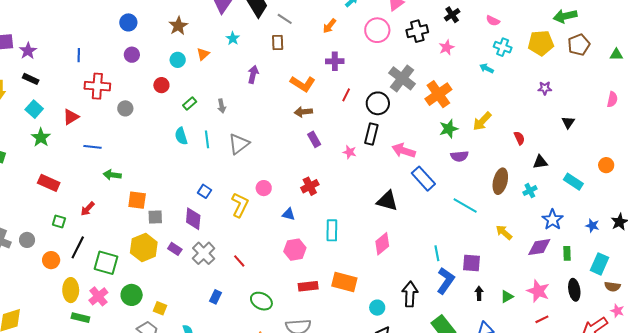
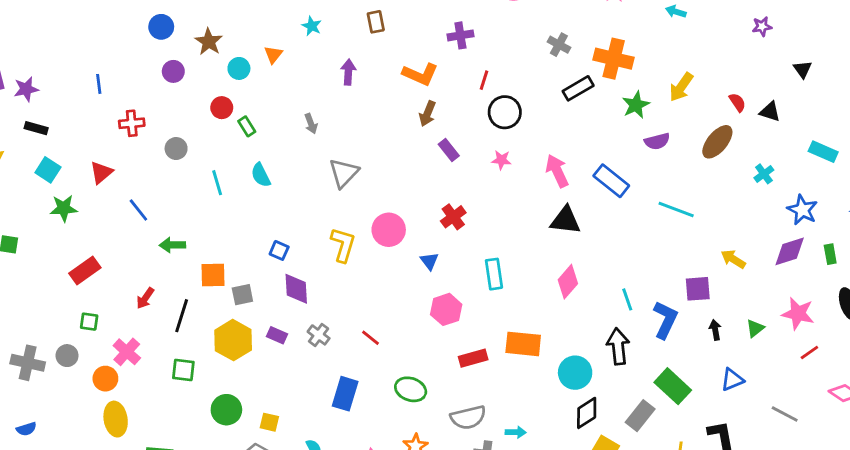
brown star: (178, 26) -> (209, 42), moved
purple star: (28, 51) -> (26, 89), turned 30
gray cross: (402, 78) -> (559, 45), size x0.6
red cross: (97, 86) -> (132, 123), size x0.7
orange cross: (438, 94) -> (614, 59), turned -32
green rectangle: (190, 103) -> (247, 126), moved, turned -72
black circle: (378, 103) -> (505, 112), moved
brown arrow: (303, 112) -> (427, 114), turned -54
black rectangle: (371, 134) -> (578, 88), moved, turned 55
green star: (41, 137) -> (64, 208), turned -30
cyan line: (207, 139) -> (217, 183), moved
blue line: (92, 147) -> (138, 210), turned 54
pink arrow: (404, 151) -> (557, 171), moved, turned 55
black triangle: (540, 162) -> (770, 112), moved, turned 35
brown ellipse: (500, 181) -> (717, 142), moved, turned 35
red rectangle: (49, 183) -> (85, 270), turned -50
pink circle: (264, 188) -> (389, 230), size x1.5
blue square: (205, 191) -> (279, 250), moved
yellow L-shape: (240, 205) -> (343, 245), moved
blue triangle: (289, 214) -> (429, 261), turned 48
green square: (59, 221) -> (89, 322), moved
yellow arrow: (504, 232) -> (733, 259), moved
black line: (78, 247) -> (182, 316), moved
gray cross: (204, 253) -> (319, 335), size x0.7
cyan line: (437, 253) -> (627, 299), moved
green square: (106, 263) -> (183, 370), size x0.7
yellow ellipse: (71, 290) -> (116, 419), moved
pink cross: (98, 296) -> (127, 352), moved
blue rectangle: (216, 297) -> (345, 394), size x1.6
cyan circle: (377, 308) -> (575, 373), size x1.5

